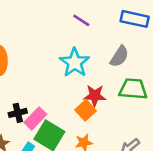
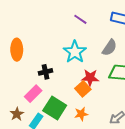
black cross: (18, 113) -> (46, 72), moved
pink rectangle: (35, 118) -> (33, 94), moved

